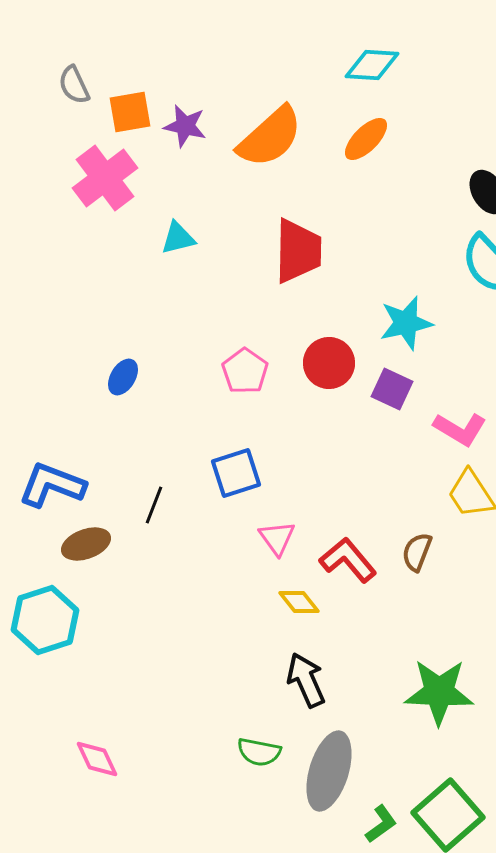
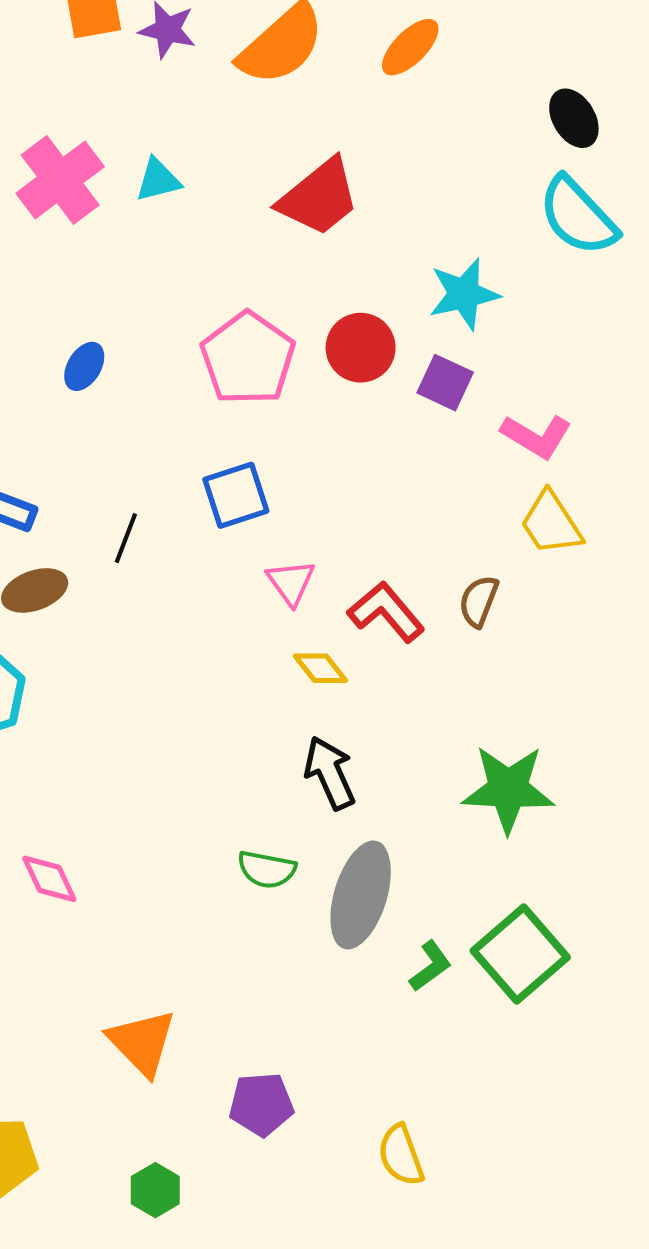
pink cross: (105, 178) -> (60, 180), moved
red trapezoid: (298, 251) -> (319, 197), turned 50
pink pentagon: (245, 371) -> (248, 358), size x1.5

